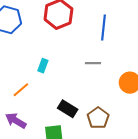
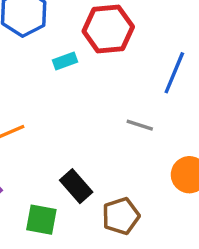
cyan rectangle: (43, 66) -> (65, 61), moved, turned 32

